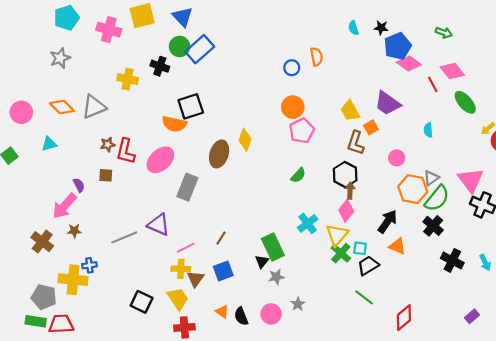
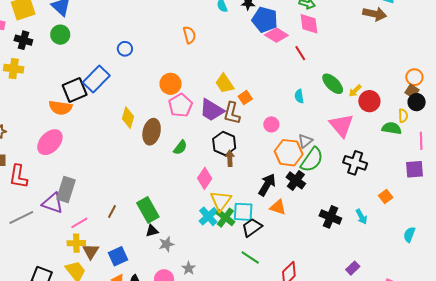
blue pentagon: (398, 46) -> (265, 20), turned -30
blue rectangle: (200, 49) -> (96, 79), moved
black cross: (160, 66) -> (23, 40), moved
blue circle: (292, 68) -> (125, 49), moved
pink diamond: (452, 71) -> (309, 24), moved, turned 35
green ellipse: (465, 102) -> (333, 84), moved
purple trapezoid: (388, 103) -> (212, 110), moved
red L-shape: (126, 151) -> (18, 177), moved
brown ellipse: (219, 154) -> (152, 132), moved
pink triangle: (470, 180) -> (341, 125), moved
gray rectangle: (187, 187) -> (66, 189), moved
pink diamond: (346, 211) -> (205, 178), moved
cyan cross: (308, 223) -> (208, 216), moved
black cross: (433, 226) -> (296, 180), moved
green rectangle: (273, 247) -> (148, 210), moved
cyan square: (360, 248) -> (243, 212), size x1.5
black triangle: (262, 262) -> (152, 231), turned 40
blue square: (223, 271) -> (118, 256), moved

